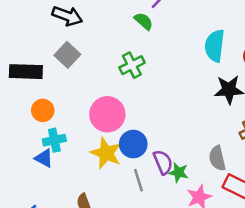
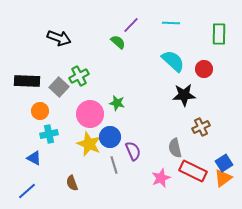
cyan semicircle: (215, 46) -> (173, 61), turned 125
gray square: (67, 55) -> (59, 87), moved
green cross: (132, 65) -> (79, 76), moved
blue triangle: (44, 158) -> (34, 158), moved
green star: (178, 172) -> (117, 103), moved

